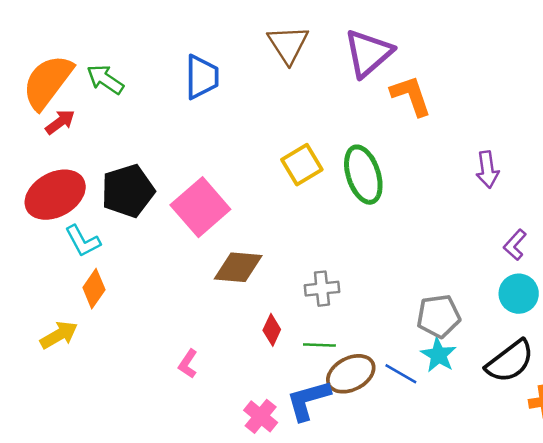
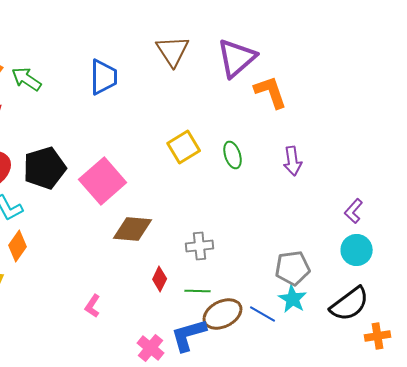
purple arrow: (487, 170) -> (293, 161), moved
green ellipse: (363, 175) -> (233, 155), size x0.6

